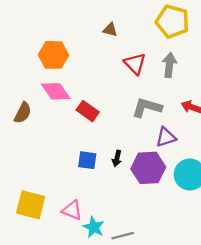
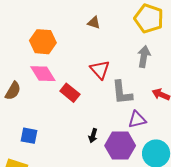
red triangle: (135, 64) -> (100, 70), moved
gray L-shape: (147, 107) -> (122, 93), turned -116
blue square: (87, 160) -> (29, 136), moved

